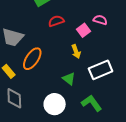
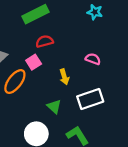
pink semicircle: (100, 20) -> (93, 59), moved
pink square: (83, 30) -> (34, 62), moved

